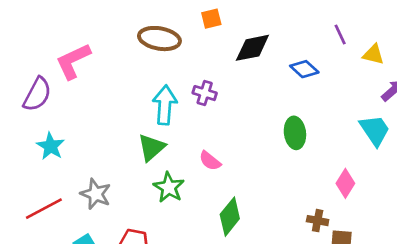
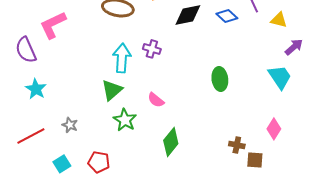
blue diamond: (304, 69) -> (227, 16), moved
purple semicircle: (37, 94) -> (26, 50), turned 128
pink diamond: (345, 183) -> (274, 129), moved
gray star: (96, 194) -> (70, 125), size x0.7

